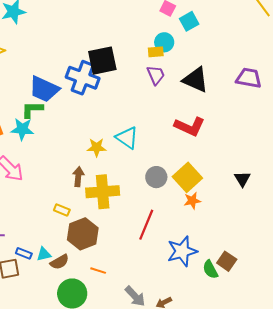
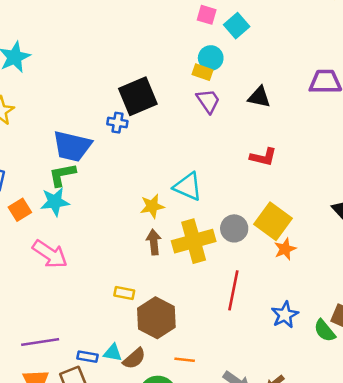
yellow rectangle: (156, 52) -> (203, 72), turned 35
blue cross: (83, 78) -> (117, 123), size x0.5
black triangle: (196, 80) -> (259, 97), size x0.7
red L-shape: (190, 126) -> (263, 157), size x0.7
brown arrow: (78, 177) -> (154, 242), moved
yellow cross: (103, 192) -> (194, 241), moved
blue star: (182, 251) -> (285, 315), size x0.7
cyan triangle: (44, 254) -> (113, 353), turned 35

